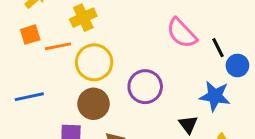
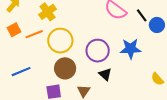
blue star: (215, 96) -> (131, 49), moved
black triangle: (188, 125) -> (105, 74), moved

